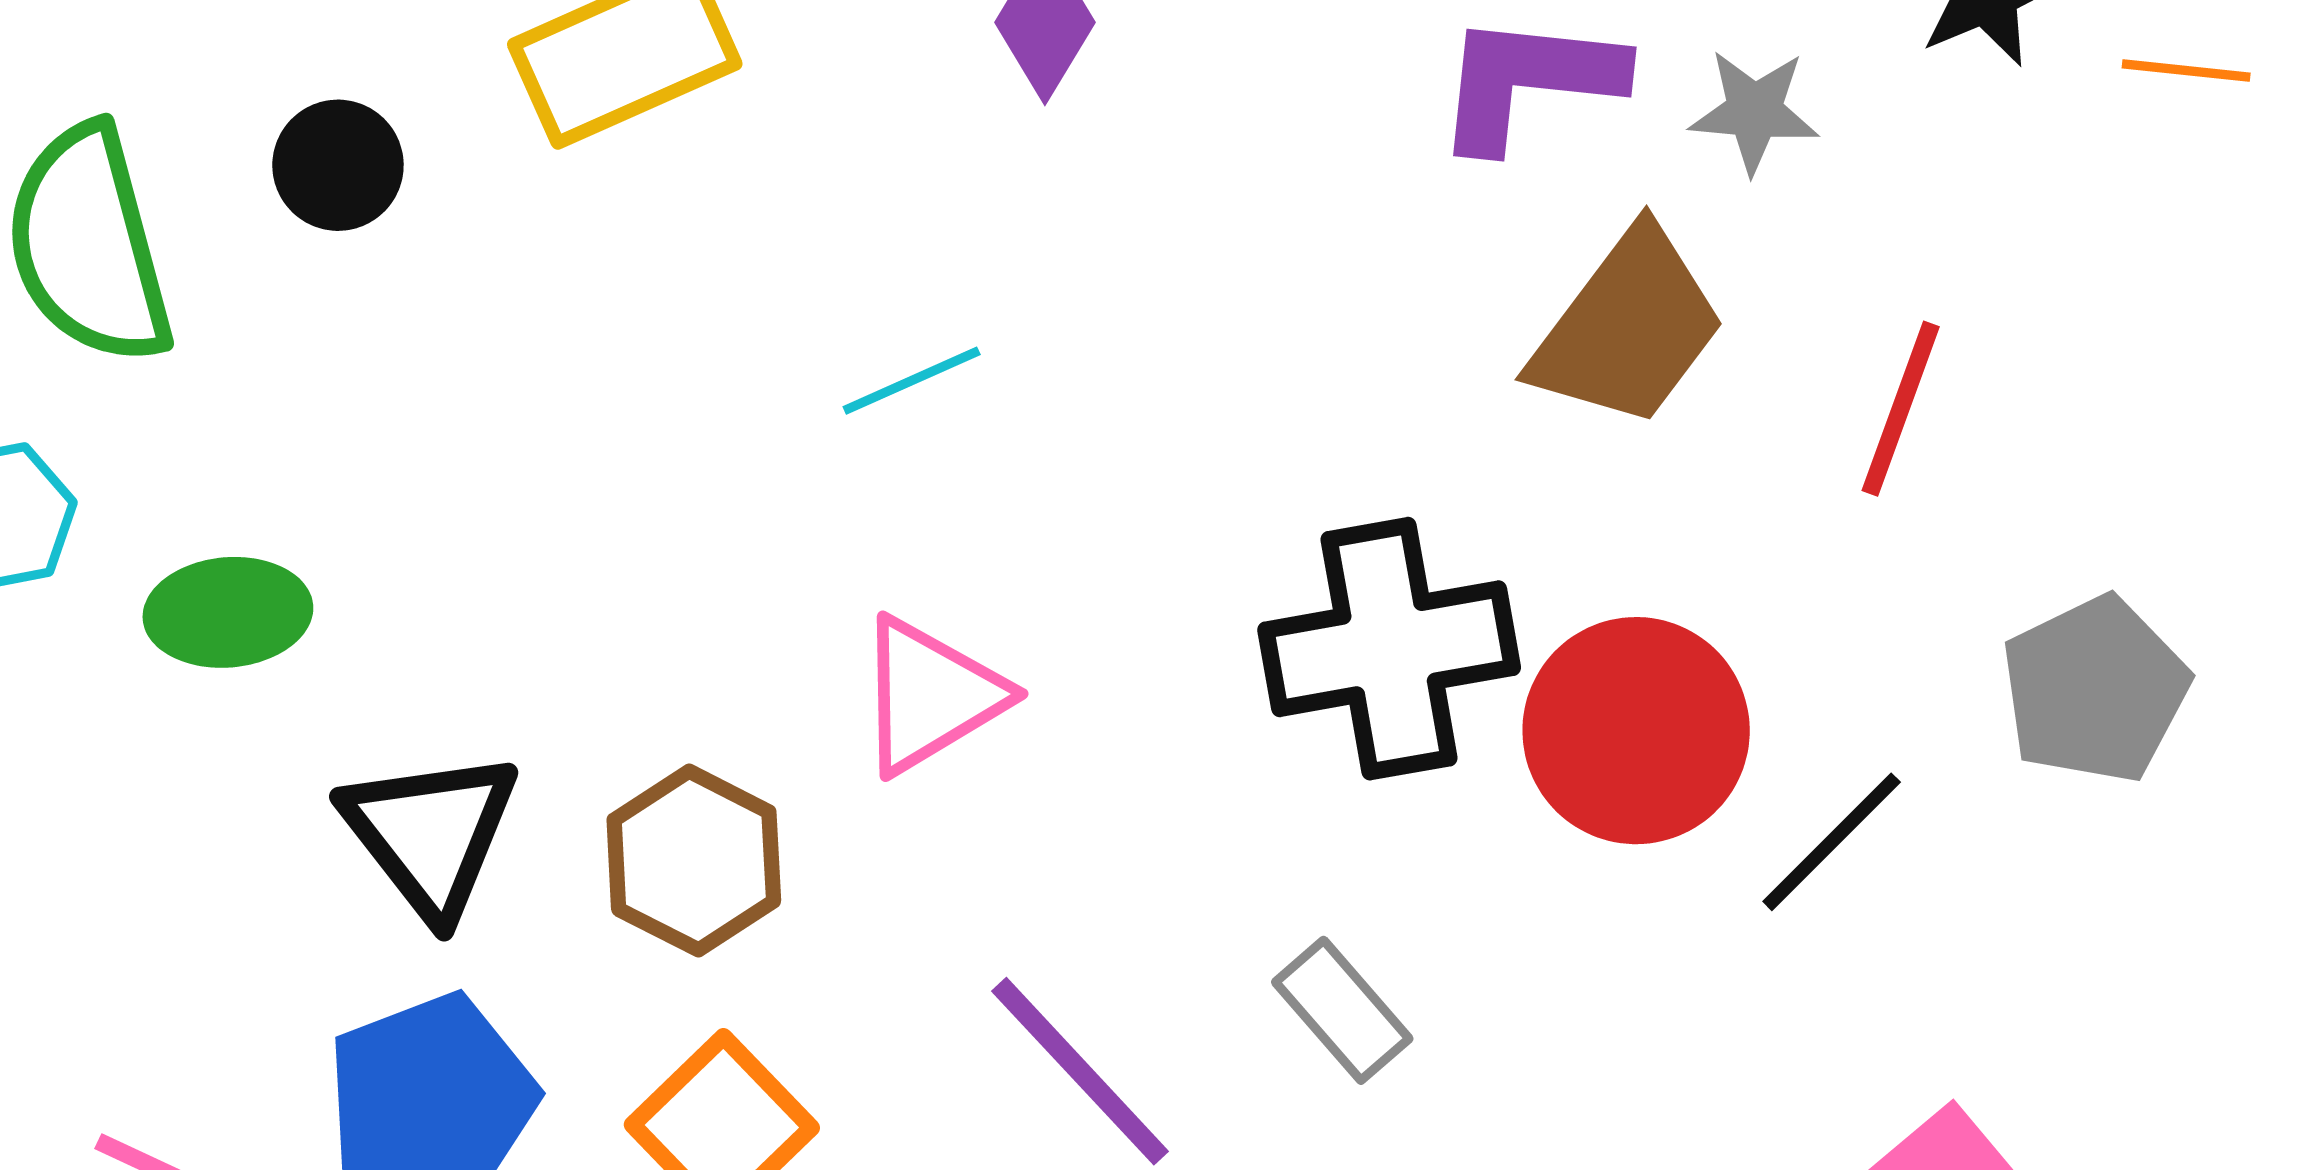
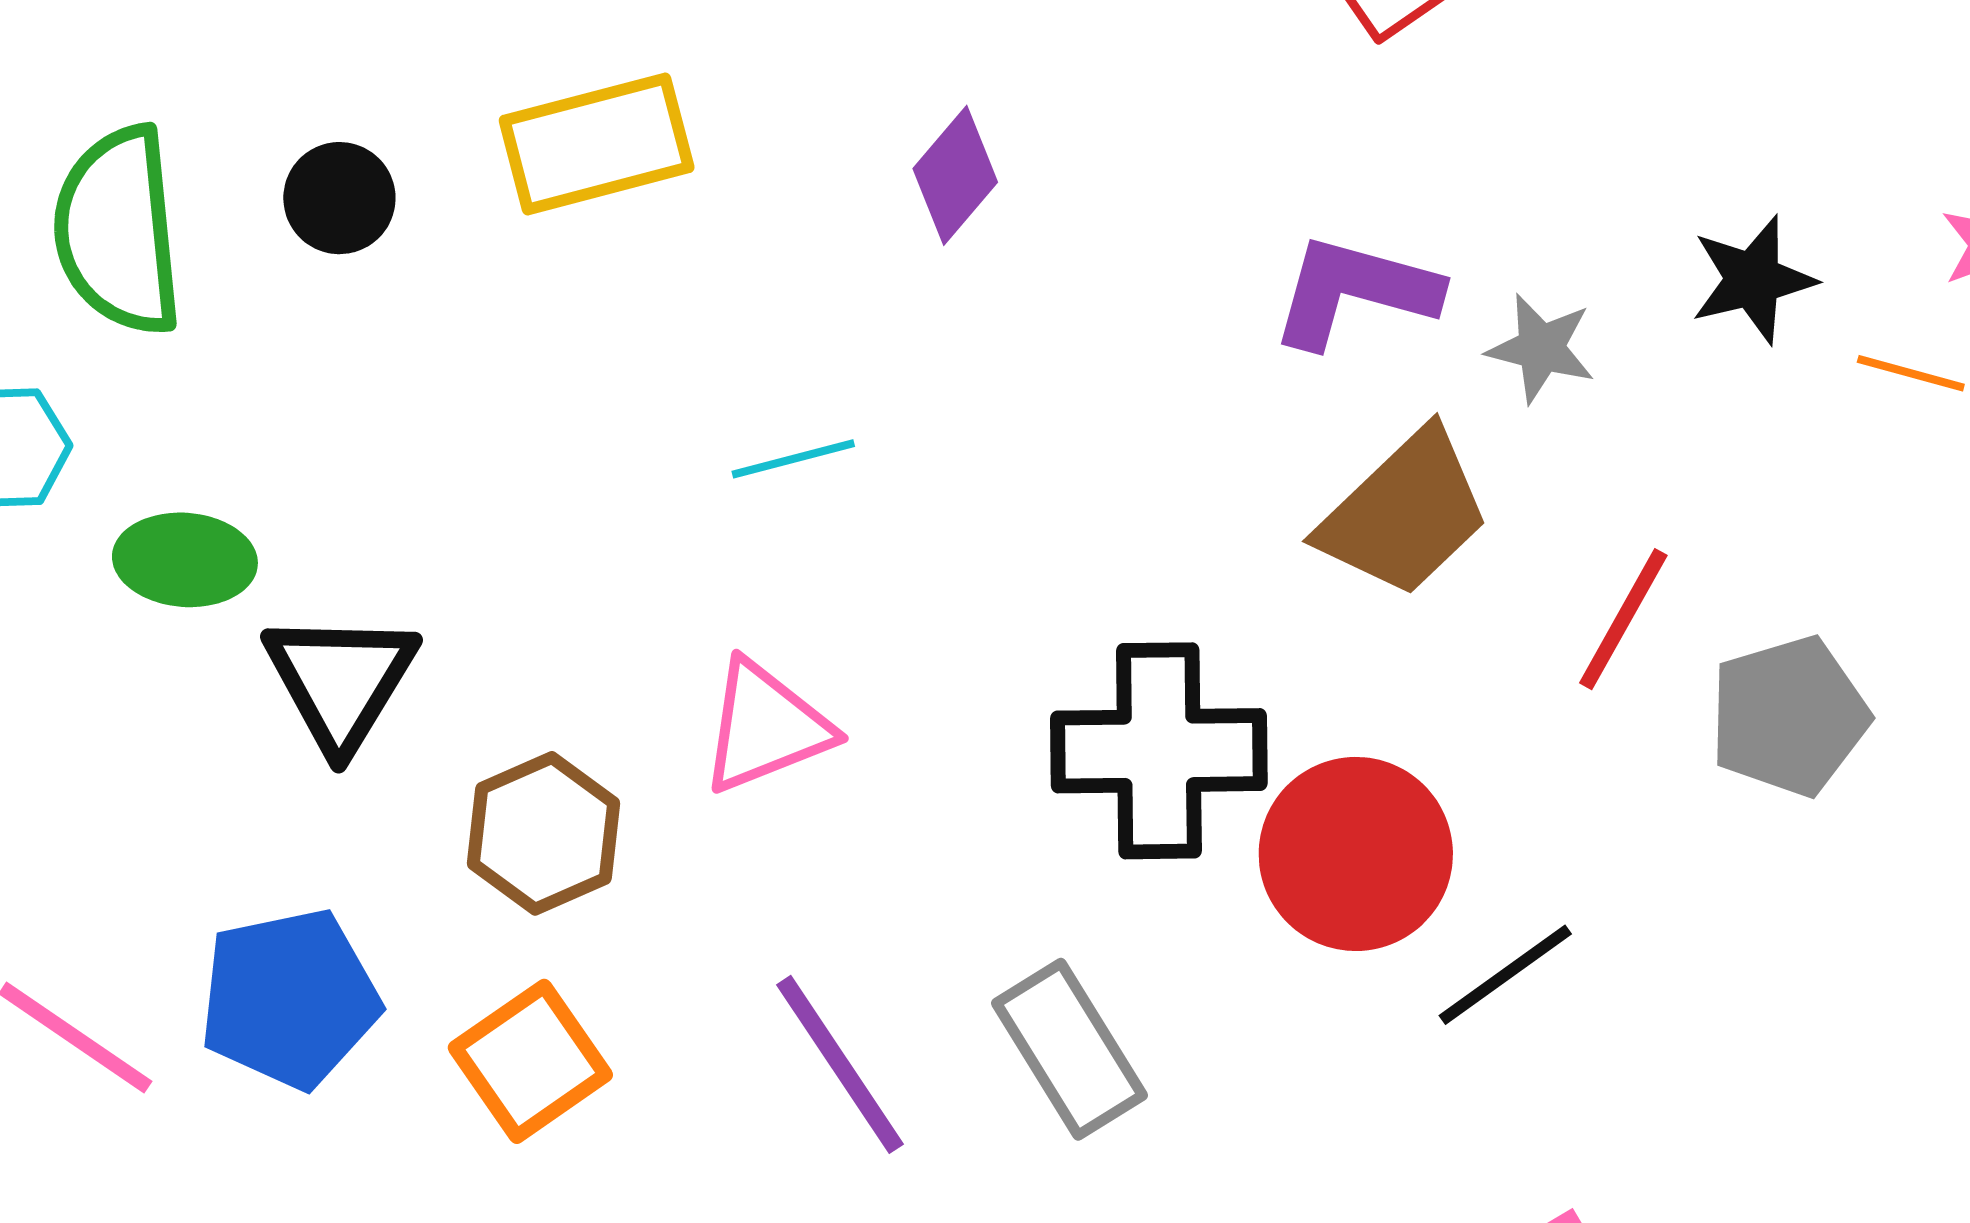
gray pentagon: (2095, 690) -> (1789, 716), moved
black triangle: (430, 834) -> (340, 681), moved
gray rectangle: (1342, 1010) -> (1069, 1049), size x1.4

